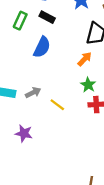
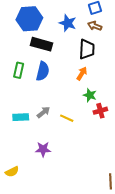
black rectangle: (47, 17) -> (42, 44), size x1.5
green rectangle: (20, 21) -> (19, 70), moved

